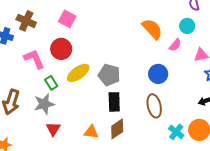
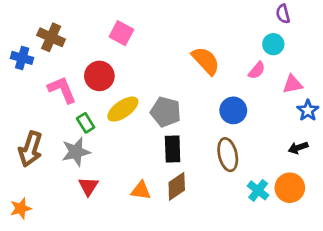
pink square: (67, 19) -> (121, 33), moved
orange semicircle: (152, 29) -> (206, 61), moved

